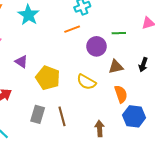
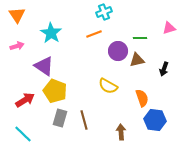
cyan star: (28, 15) -> (51, 33), moved
purple triangle: (21, 62) -> (44, 66), size x1.5
brown triangle: (116, 67) -> (137, 60), moved
yellow pentagon: (48, 78) -> (55, 91), moved

